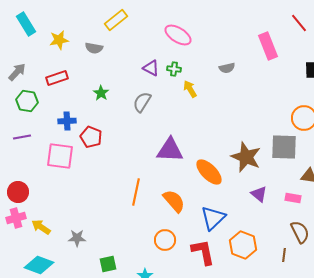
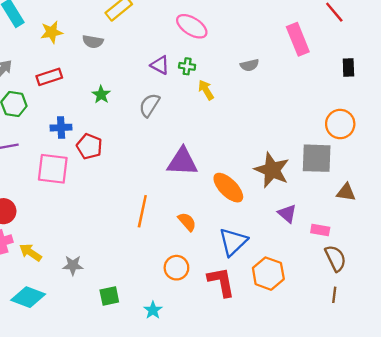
pink rectangle: (293, 198) -> (320, 230), moved
orange semicircle: (174, 201) -> (187, 222), size x0.7
brown line: (284, 255) -> (334, 295), moved

